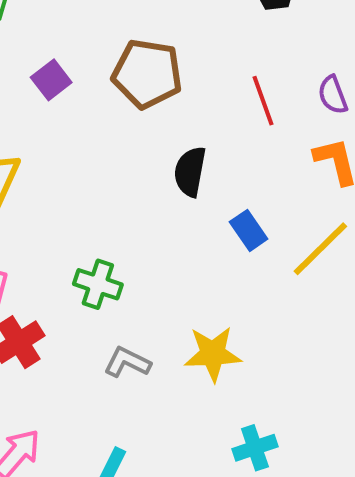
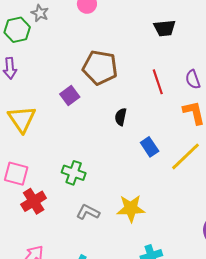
purple square: (51, 80) -> (70, 95), moved
black semicircle: (190, 172) -> (121, 117), size x0.7

